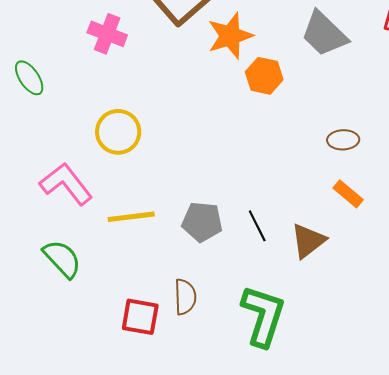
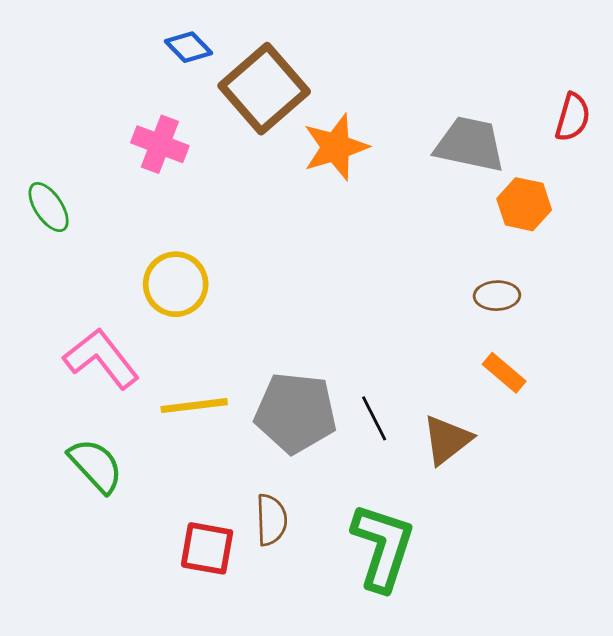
gray trapezoid: (324, 34) -> (470, 144), turned 148
orange hexagon: (264, 76) -> (524, 204), moved
gray pentagon: (202, 222) -> (296, 413), size x1.4

